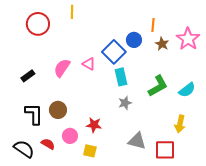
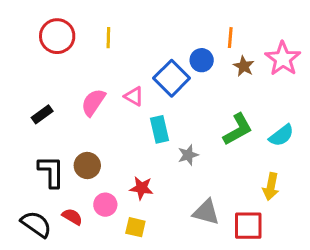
yellow line: (72, 12) -> (108, 38), moved
cyan rectangle: (121, 77) -> (159, 129), moved

